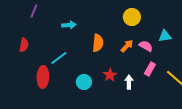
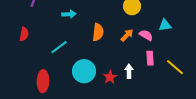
pink rectangle: (150, 69) -> (150, 58), turned -32
red star: (110, 75) -> (110, 77), moved
red ellipse: (43, 77) -> (43, 81), moved
cyan circle: (84, 82) -> (84, 71), size x1.5

